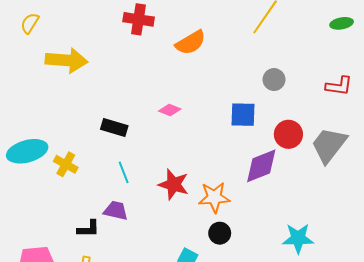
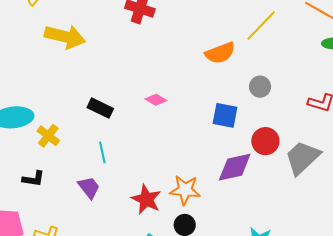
orange semicircle: (191, 43) -> (220, 53), moved
red star: (174, 184) -> (146, 199), moved
purple trapezoid: (116, 211) -> (89, 188), turned 30
black L-shape: (88, 229) -> (33, 179), moved

